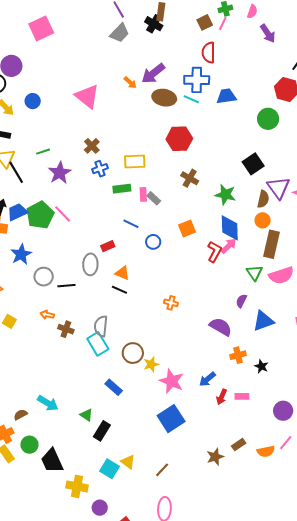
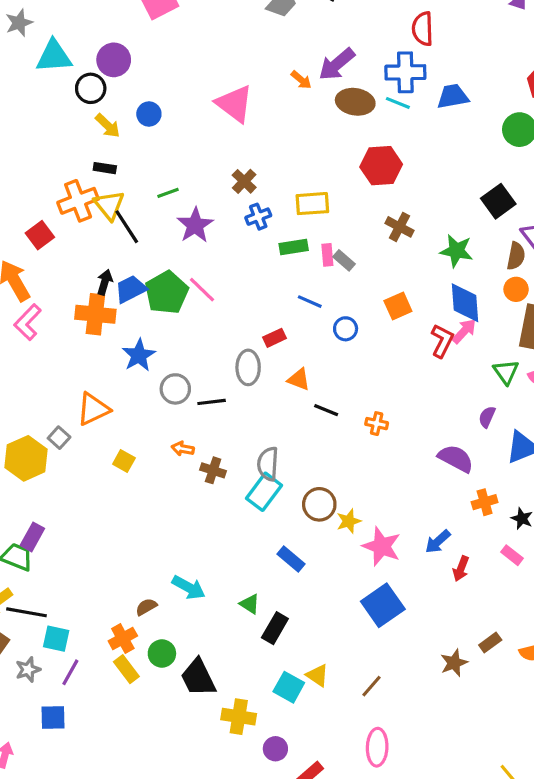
black line: (119, 290) -> (326, 410), moved
cyan rectangle: (98, 344) -> (264, 492), turned 70
pink rectangle: (242, 396) -> (512, 555), moved, turned 40

